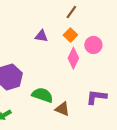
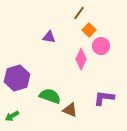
orange square: (70, 35) -> (89, 30), moved

